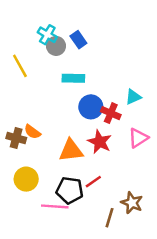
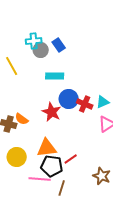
cyan cross: (47, 35) -> (34, 41), turned -35
cyan triangle: (133, 97) -> (103, 102), moved
red star: (100, 142) -> (52, 112), moved
orange triangle: (71, 150) -> (47, 148), moved
brown line: (110, 218) -> (62, 188), moved

